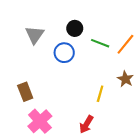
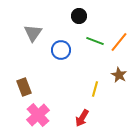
black circle: (75, 28) -> (79, 16), moved

